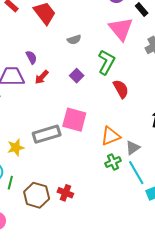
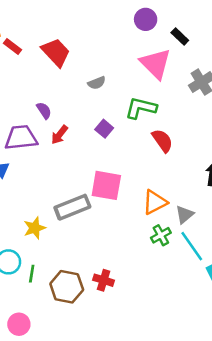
green L-shape: (106, 62) -> (141, 108), turned -100

